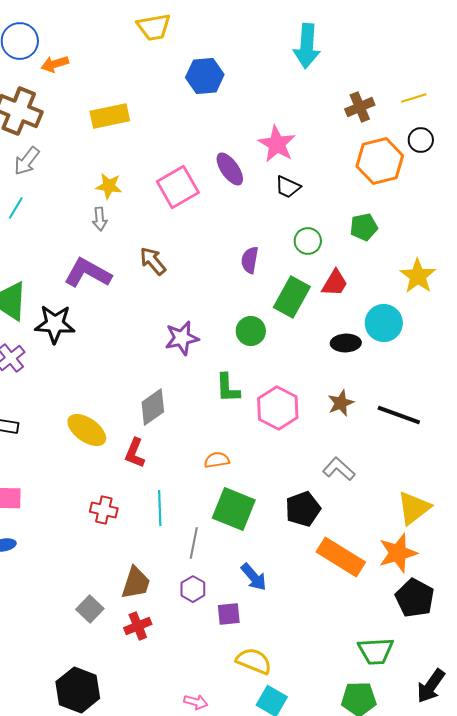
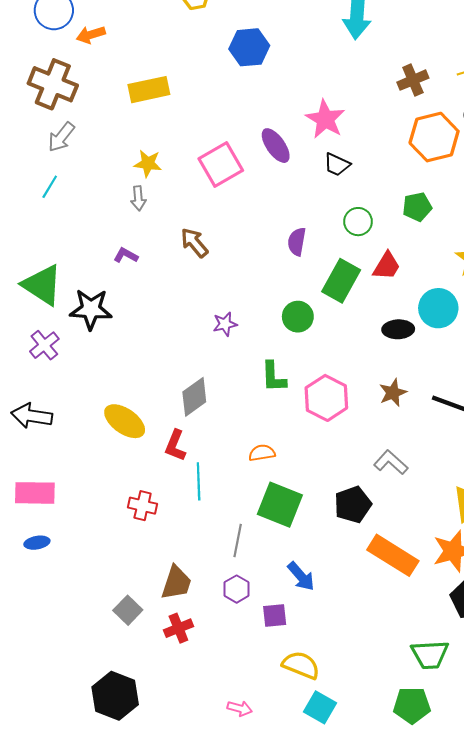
purple L-shape: (88, 273) -> (126, 255), size x0.5
purple star: (182, 338) -> (225, 324), size x0.7
cyan line: (160, 508) -> (199, 481), moved

